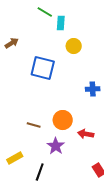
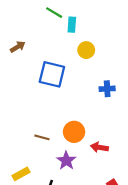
blue cross: (93, 89) -> (107, 89), moved

